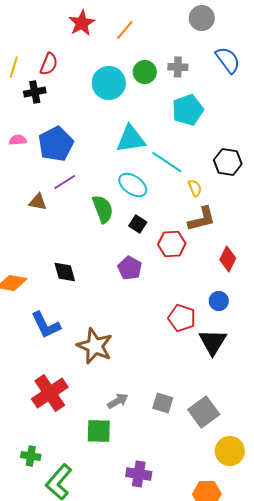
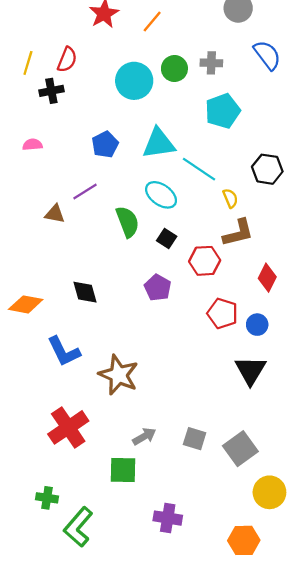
blue pentagon: (56, 144) -> (105, 145), moved, size x0.7
red pentagon: (182, 318) -> (223, 313), moved

